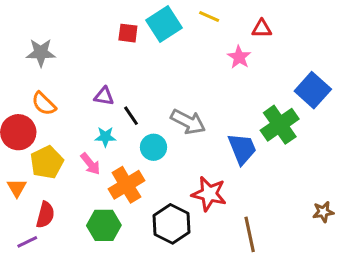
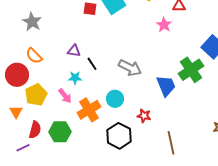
gray star: (41, 53) -> (32, 22), turned 30
cyan circle: (153, 147) -> (115, 99), moved
red star: (209, 194) -> (144, 116), size x0.6
green hexagon: (104, 225) -> (60, 132), moved

